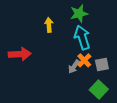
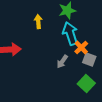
orange cross: (84, 60) -> (81, 48), moved
gray square: (102, 65) -> (89, 60), turned 32

